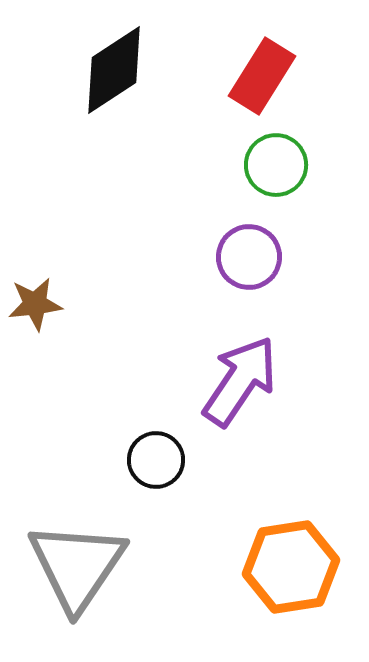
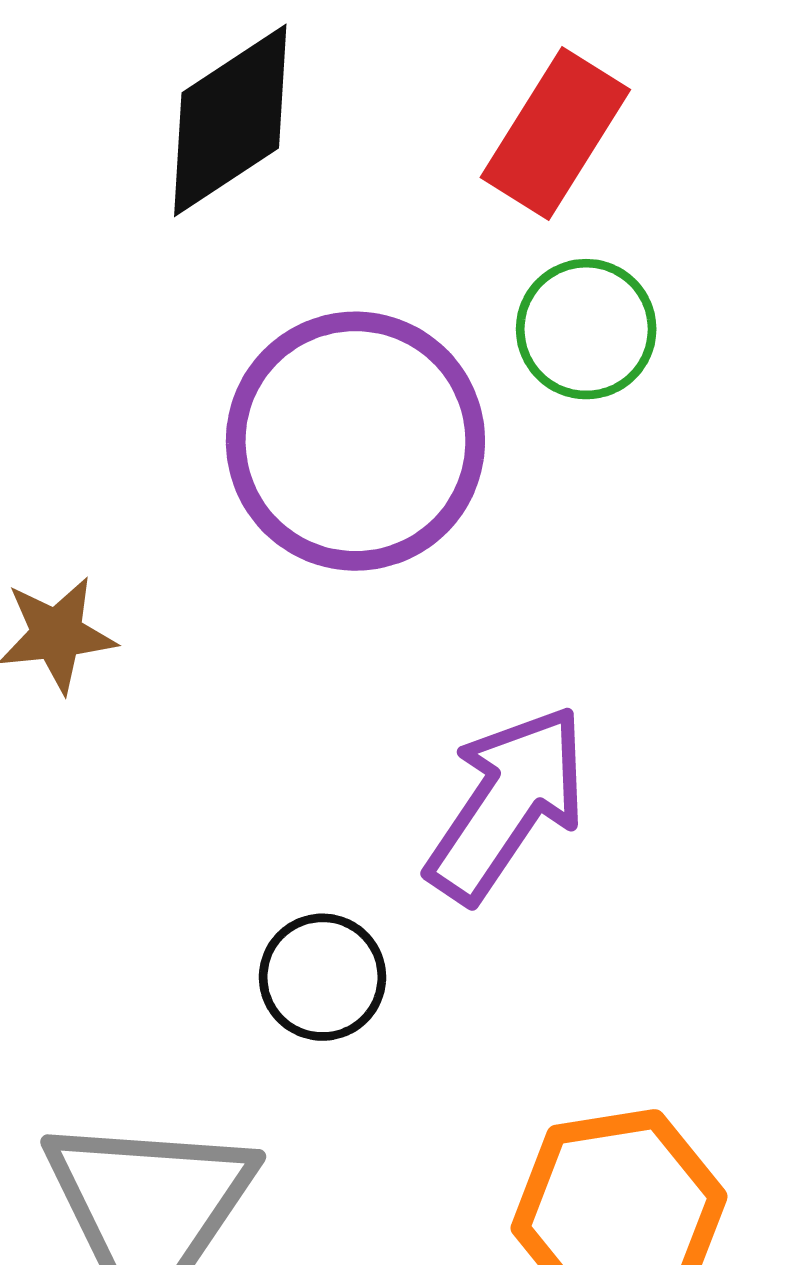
purple circle: (249, 257) -> (355, 441), moved, size x1.8

